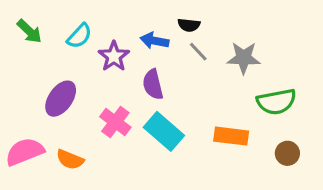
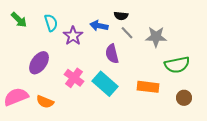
cyan semicircle: (79, 36) -> (51, 23), turned -60
purple semicircle: (153, 84) -> (112, 54), moved

